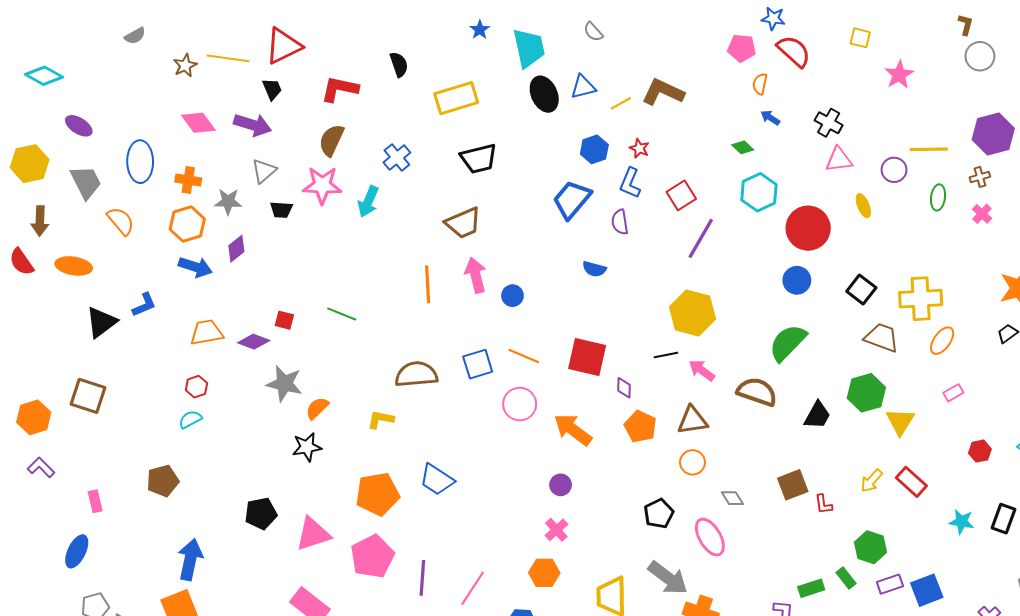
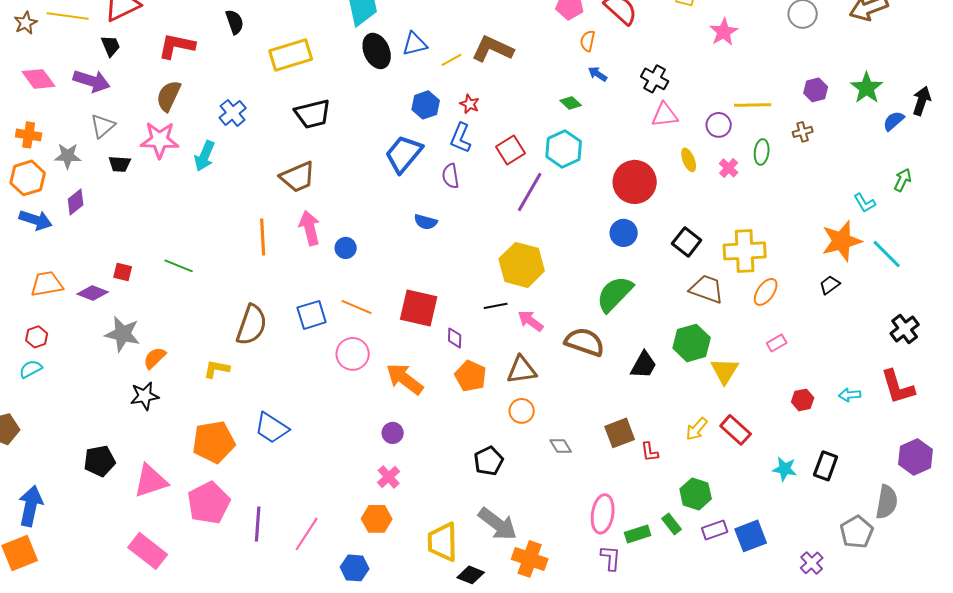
purple hexagon: (993, 134) -> (816, 90), size x0.6
cyan hexagon: (759, 192) -> (564, 149), moved
pink cross: (982, 214) -> (729, 168), moved
brown semicircle: (416, 374) -> (252, 325), turned 114
pink ellipse: (710, 537) -> (603, 514), moved, turned 39

